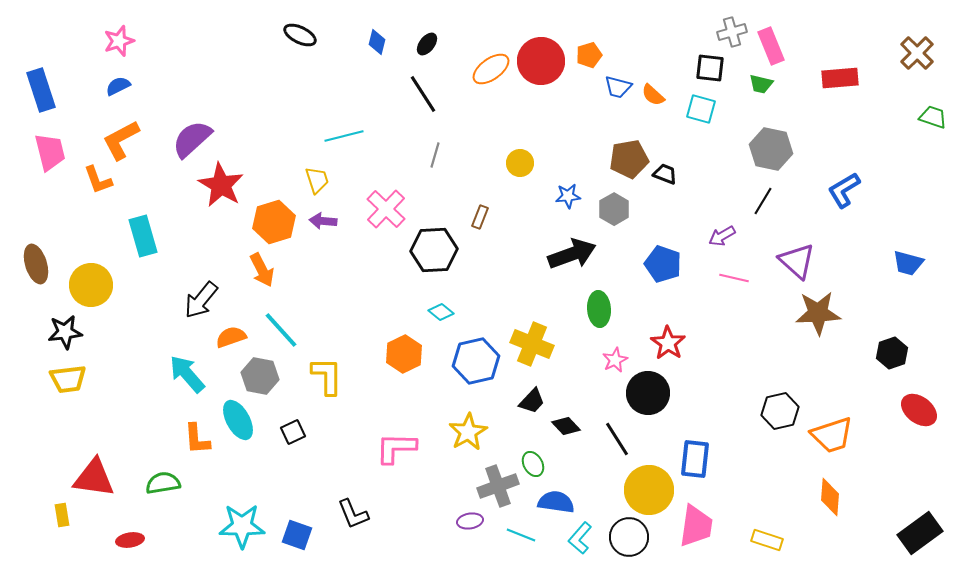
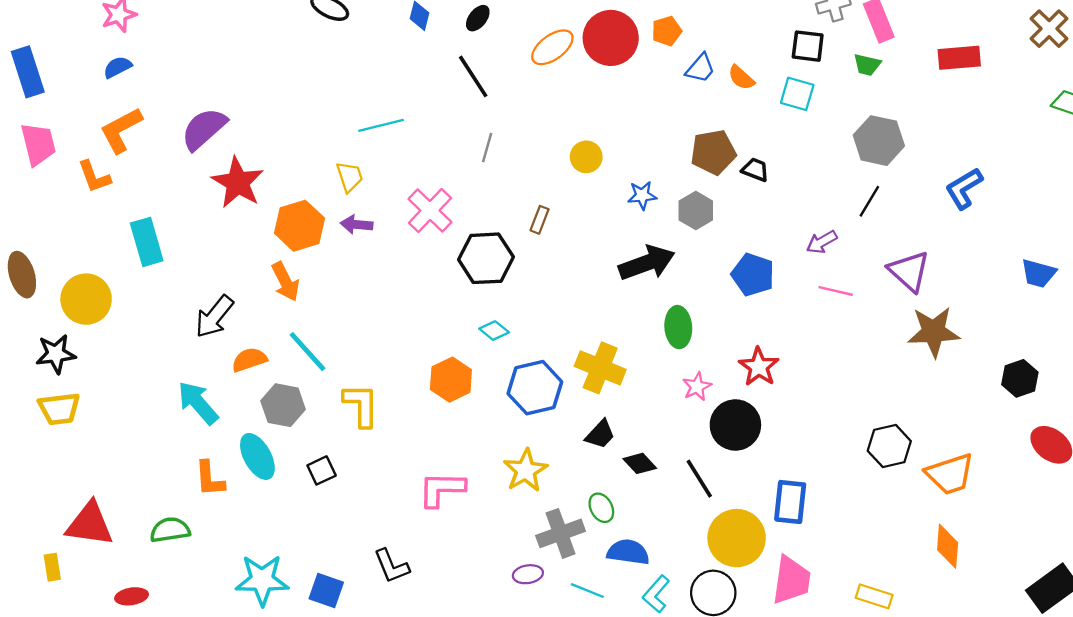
blue trapezoid: (618, 87) -> (700, 68), turned -64

